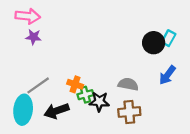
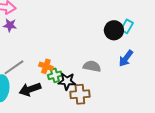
brown cross: (129, 112) -> (80, 94), moved

